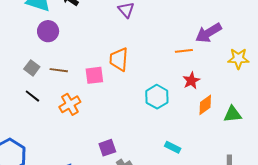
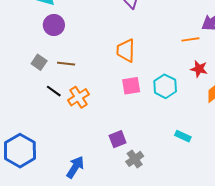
pink square: (94, 75) -> (131, 86), moved
red star: (191, 81) -> (199, 69), turned -30
black line: (32, 96) -> (54, 91), moved

